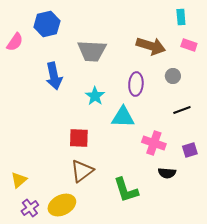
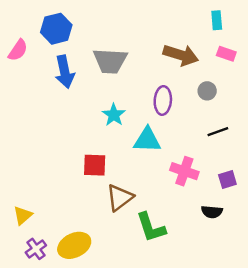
blue arrow: (54, 76) -> (65, 72), moved
brown triangle: (82, 171) -> (120, 197), moved
black semicircle: (167, 173) -> (212, 212), moved

